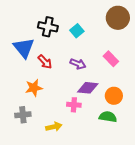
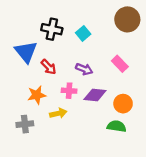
pink cross: (74, 105) -> (69, 91), moved
yellow arrow: (54, 127) -> (58, 113), moved

